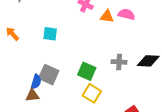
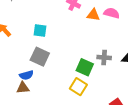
green square: (87, 71) -> (85, 67), moved
gray square: (49, 75) -> (40, 57), moved
blue semicircle: (36, 82) -> (26, 75), turned 56

